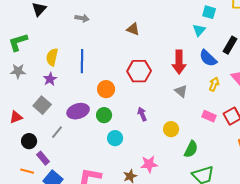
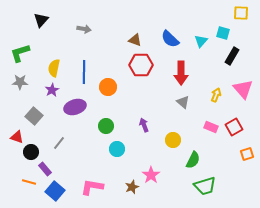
cyan square: (209, 12) -> (223, 33), moved
blue semicircle: (208, 58) -> (170, 39), moved
red hexagon: (139, 71) -> (141, 65), moved
orange circle: (106, 89) -> (108, 87), moved
gray square: (42, 105) -> (34, 116), moved
purple ellipse: (78, 111) -> (75, 107), moved
red triangle: (16, 117) -> (17, 137), moved, turned 40
pink star: (149, 164) -> (151, 175), turned -30

